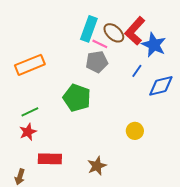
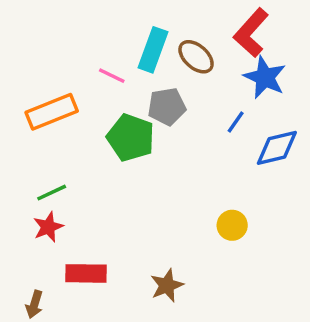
red L-shape: (135, 31) -> (251, 33), moved
pink line: (100, 44) -> (112, 76), moved
green pentagon: (77, 98) -> (131, 138), moved

